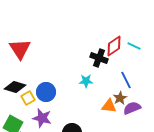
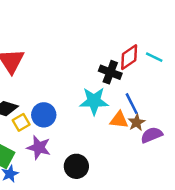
blue line: (126, 80) -> (132, 104), moved
cyan star: (86, 81) -> (94, 101), size x1.6
orange triangle: (109, 106) -> (119, 120), moved

